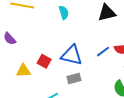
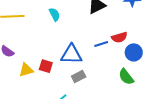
blue line: (103, 52) -> (101, 44), turned 32
yellow triangle: (23, 71) -> (26, 70), moved

